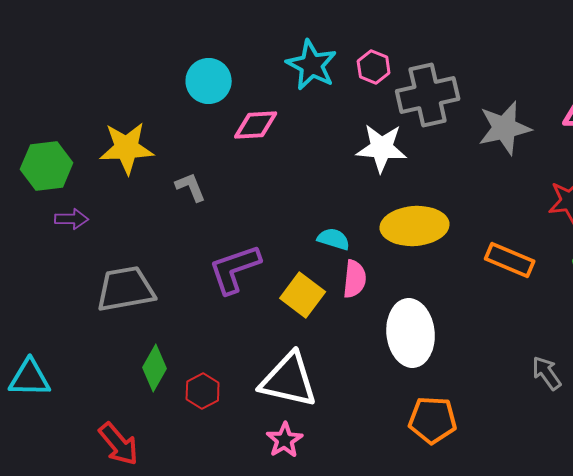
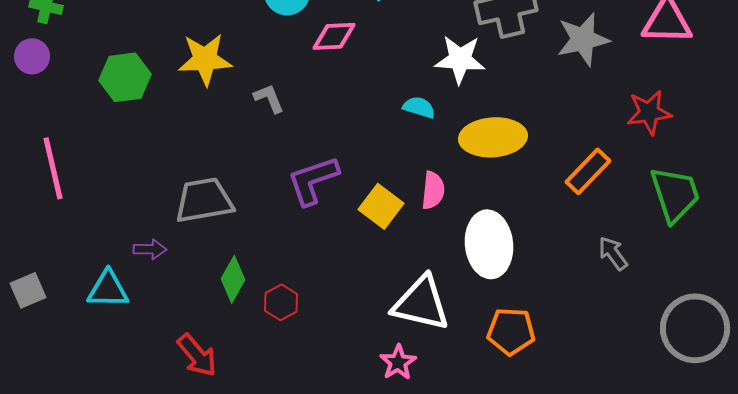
purple arrow: (72, 219) -> (150, 249), moved
cyan semicircle: (334, 239) -> (419, 107), moved
orange rectangle: (510, 260) -> (588, 171), turned -69
gray arrow: (547, 373) -> (613, 253), moved
white triangle: (289, 380) -> (421, 303), moved
pink star: (285, 440) -> (398, 362), moved

